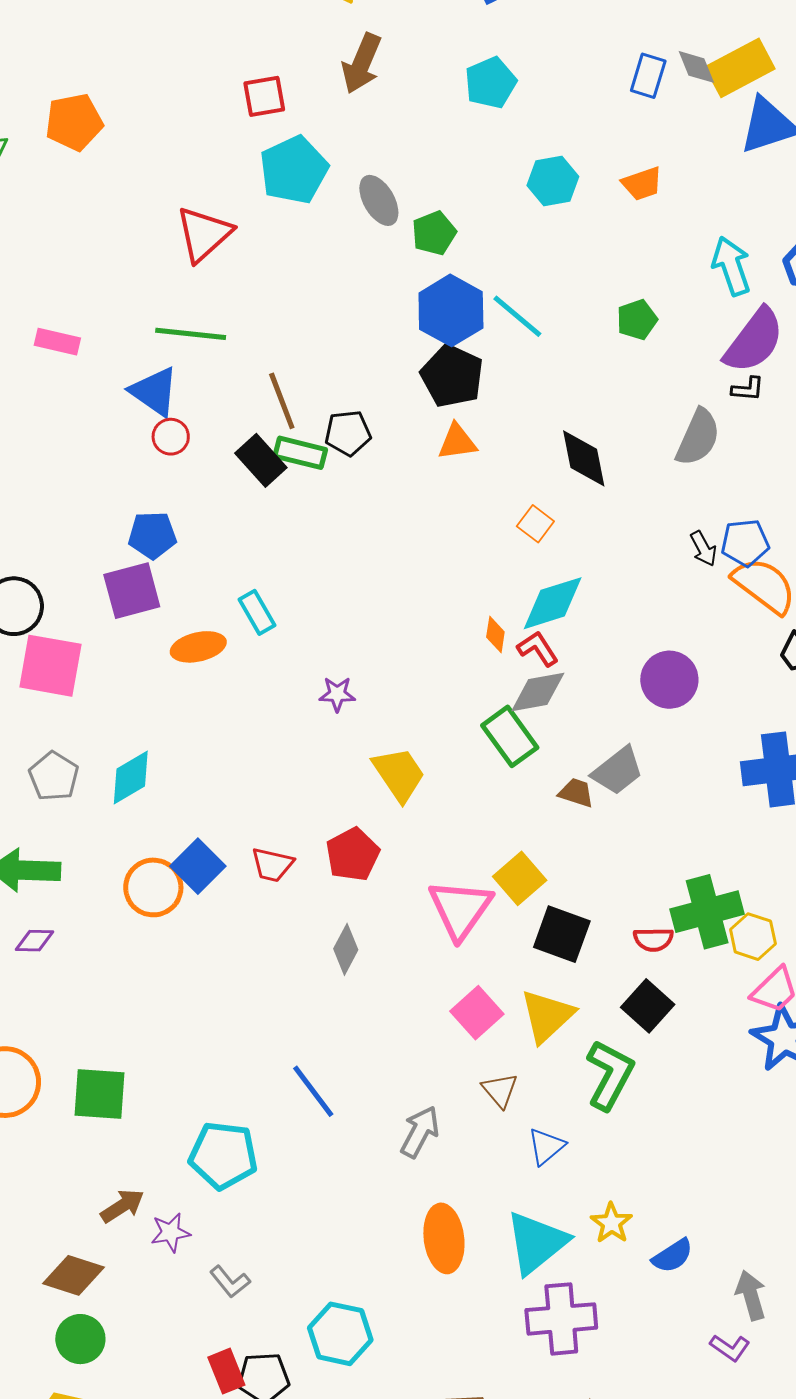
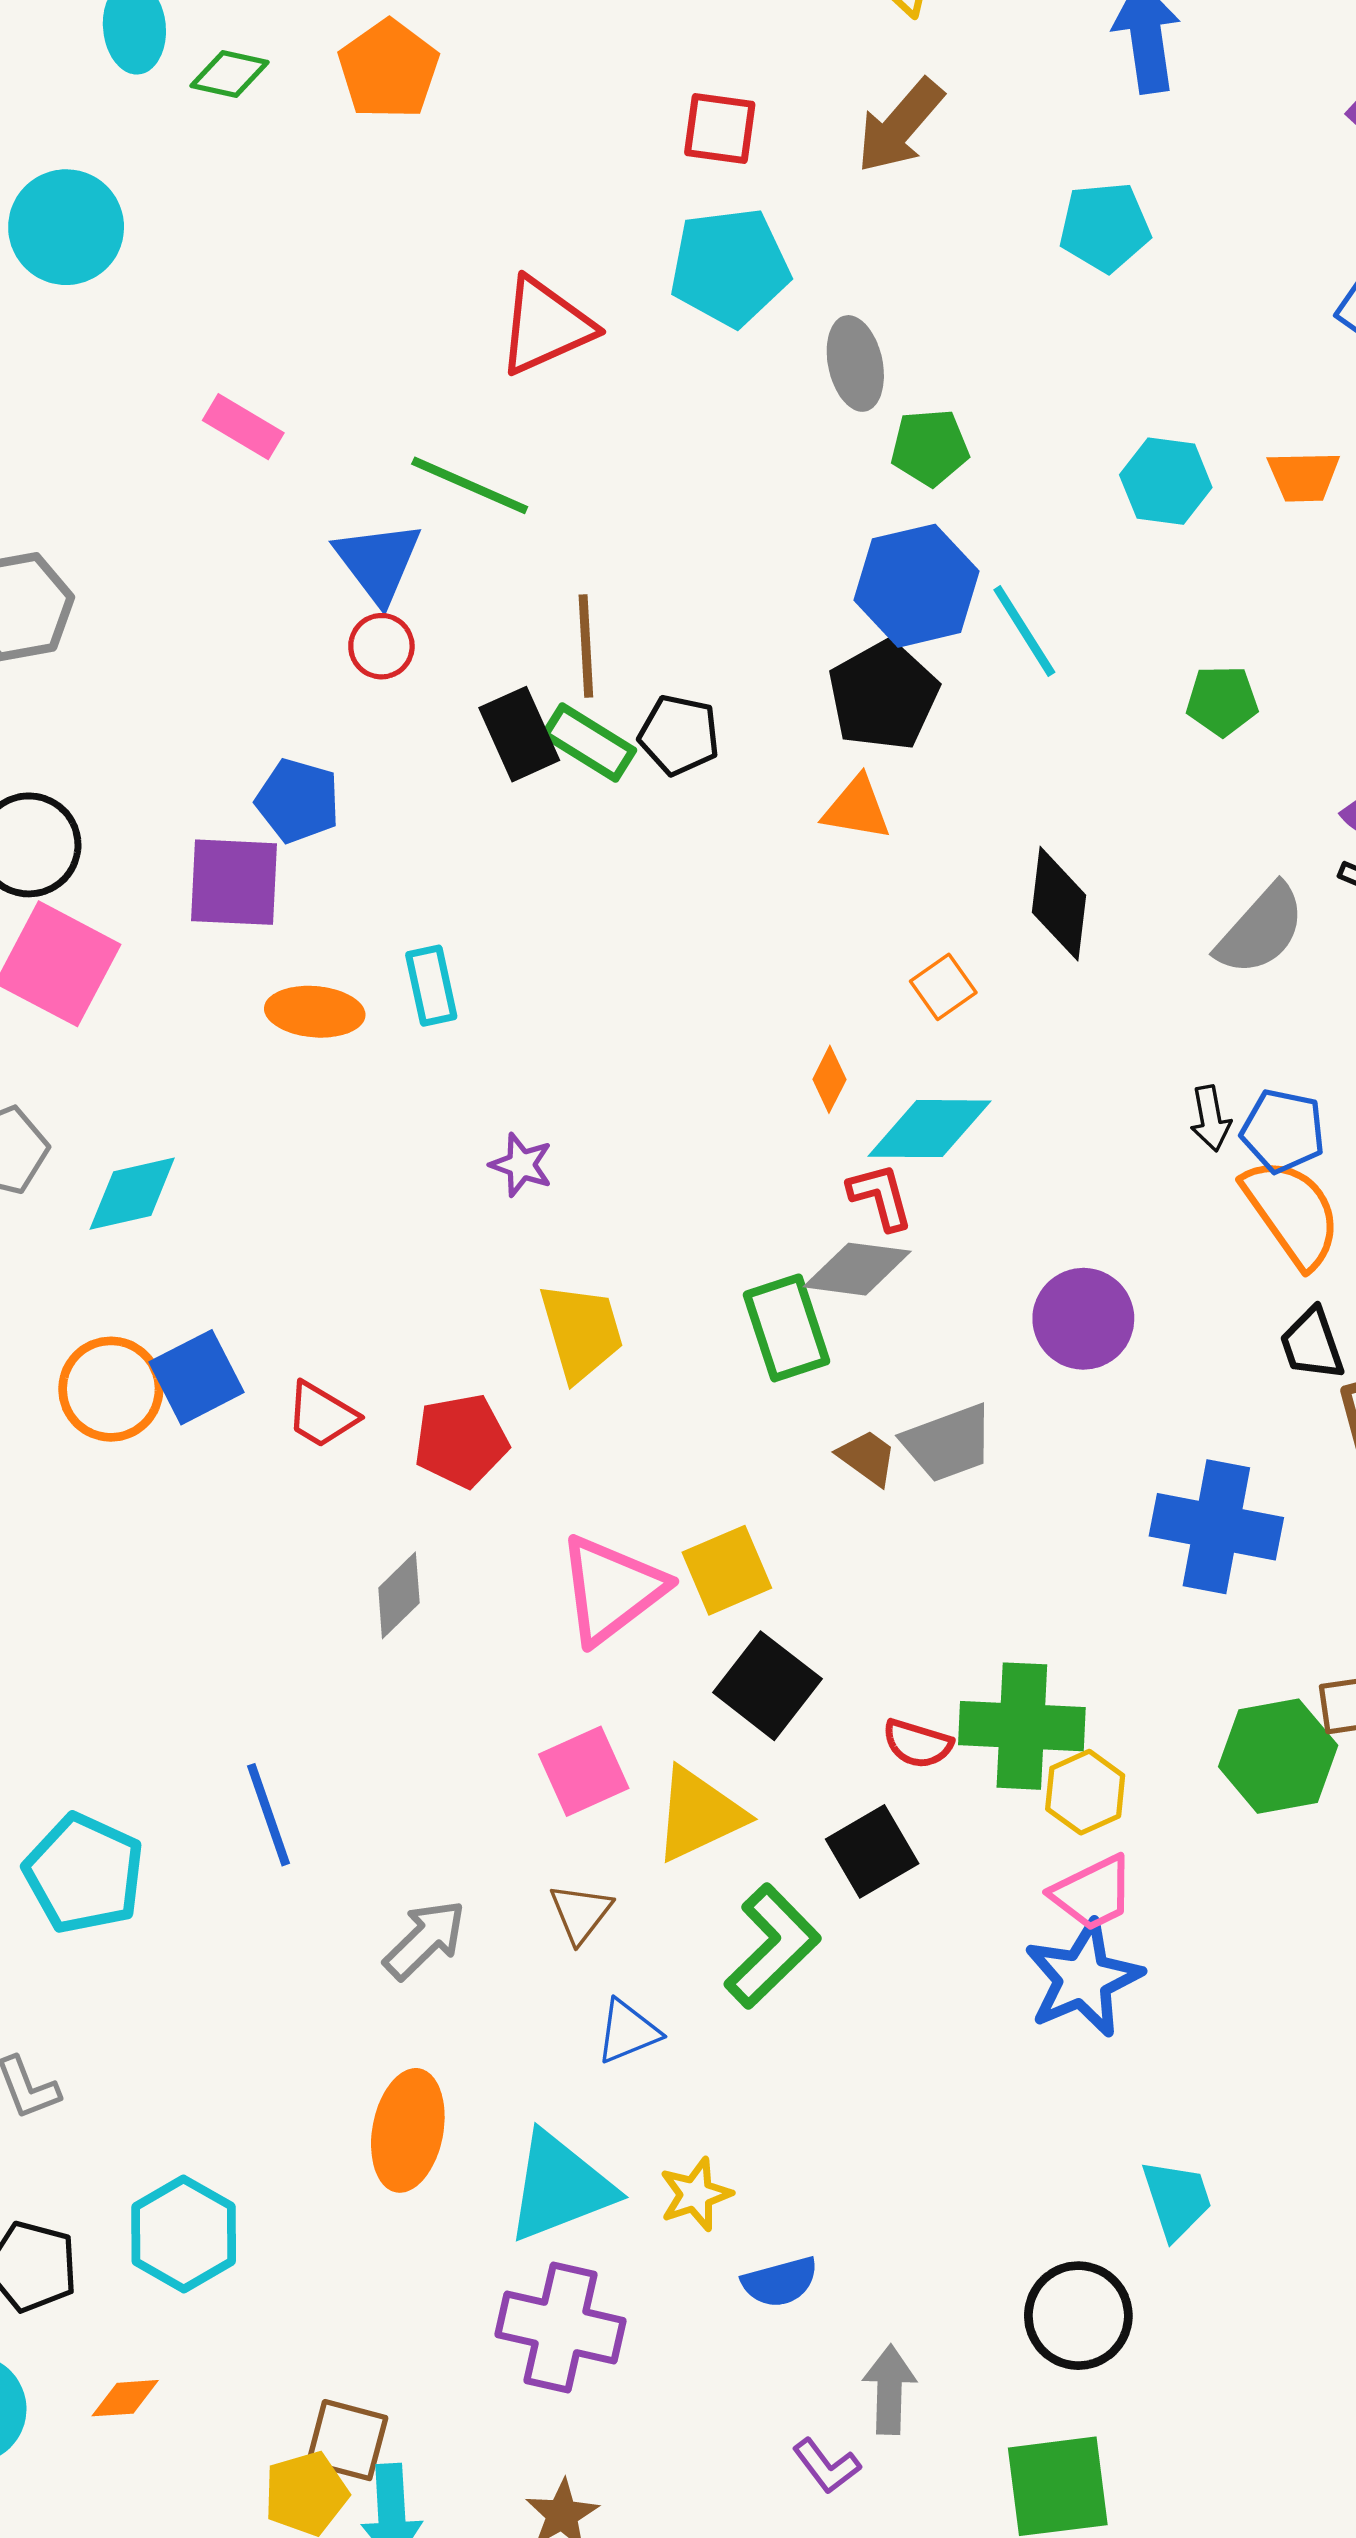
orange pentagon: (74, 122) -> (389, 69), turned 30
cyan hexagon: (553, 181) -> (1166, 481), moved
orange diamond: (495, 634) -> (829, 1079), moved

